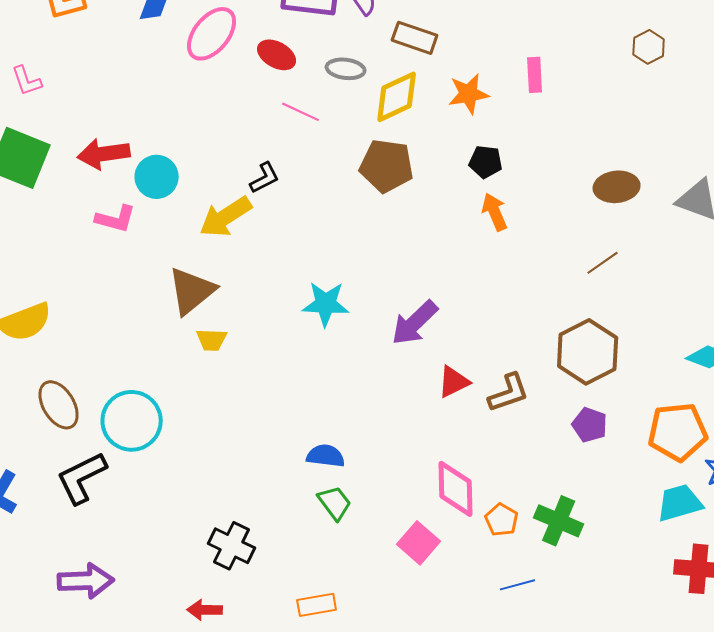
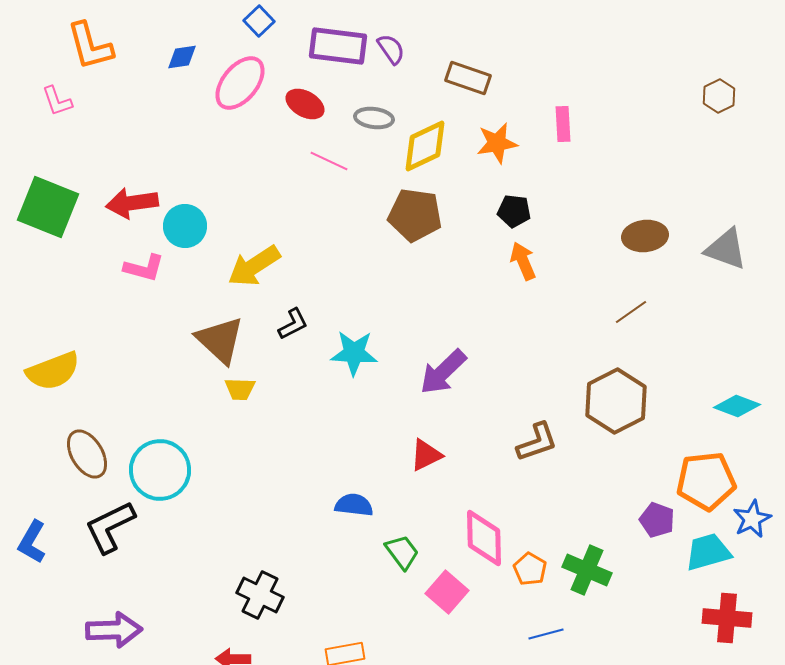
brown rectangle: (415, 38) -> (468, 78), moved
brown hexagon: (649, 47) -> (719, 96), moved
pink L-shape: (27, 81) -> (57, 101), moved
black L-shape: (265, 178) -> (293, 324), moved
brown triangle: (192, 291) -> (220, 340), turned -38
red triangle: (454, 382) -> (426, 455), moved
purple pentagon: (590, 425) -> (657, 520), moved
green trapezoid: (335, 503) -> (402, 552), moved

